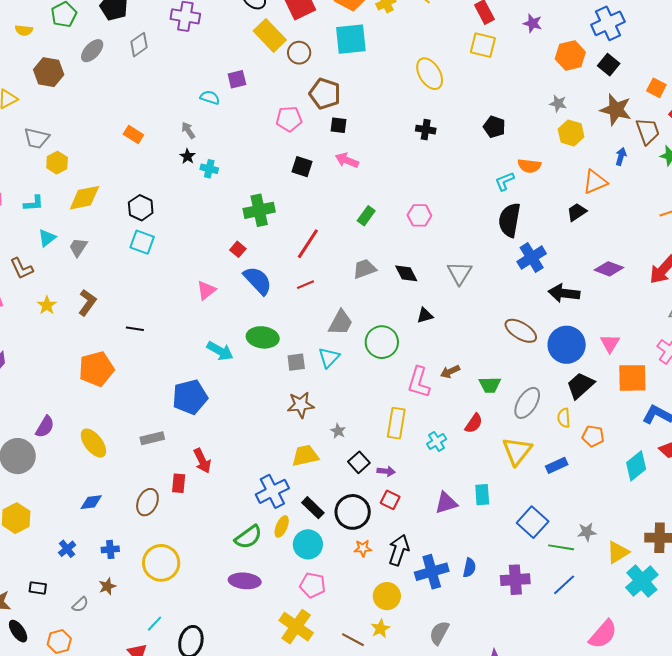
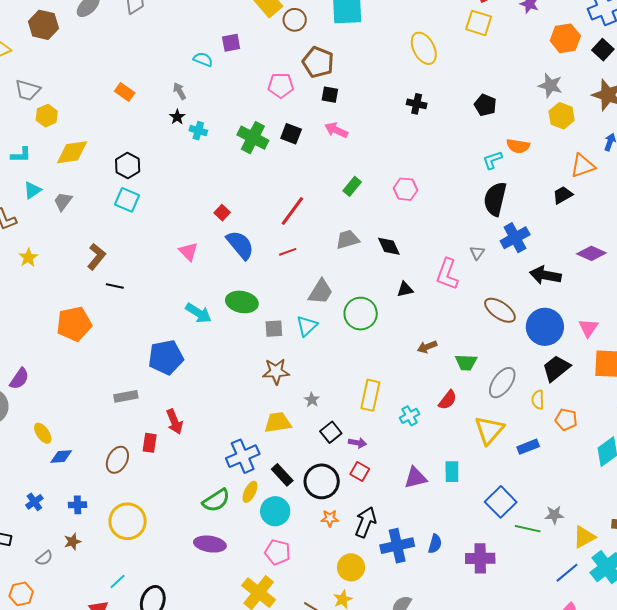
gray star: (558, 103) -> (550, 85), size x1.4
green cross: (259, 210) -> (253, 138), moved, turned 36
gray triangle: (460, 273) -> (477, 253), moved, size x0.6
pink triangle: (206, 290) -> (188, 252), turned -40
brown L-shape: (87, 303) -> (96, 257), moved
pink L-shape: (419, 382) -> (447, 274), moved
yellow ellipse: (93, 443) -> (43, 433), moved, size x0.7
blue line: (564, 585) -> (567, 573), moved

